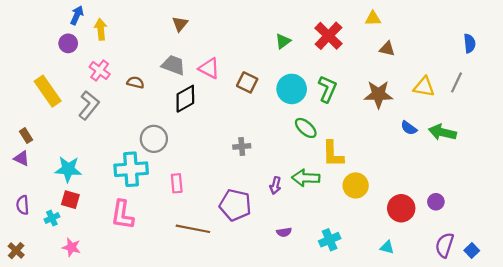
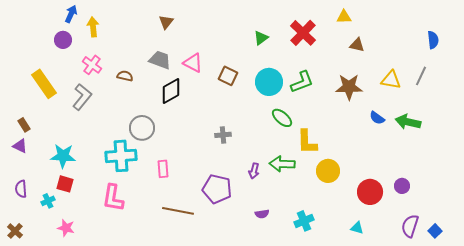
green L-shape: (327, 89) -> (302, 82), turned 45

